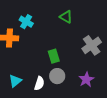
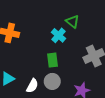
cyan cross: (26, 22) -> (59, 35), moved

